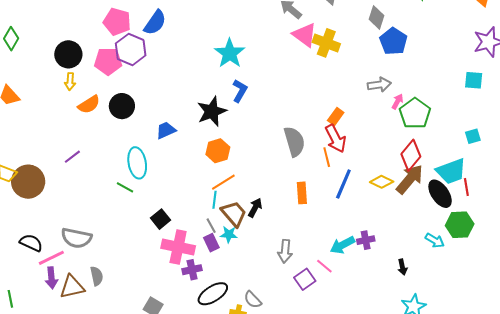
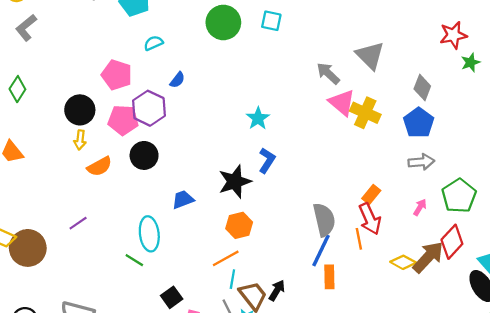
pink pentagon: (117, 22) -> (117, 75), moved
blue semicircle: (155, 23) -> (177, 80), size x0.6
blue pentagon: (393, 41) -> (419, 123), moved
cyan star: (230, 53) -> (258, 118), size x0.7
pink arrow: (397, 102) -> (420, 207), moved
black circle: (122, 106) -> (144, 155), moved
brown arrow: (410, 179) -> (428, 257), moved
orange line: (223, 182) -> (226, 258), moved
yellow diamond: (382, 182) -> (403, 262), moved
blue line: (343, 184) -> (321, 250), moved

